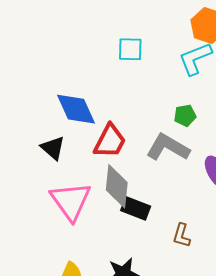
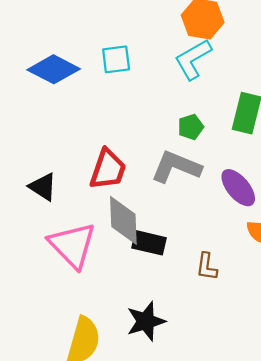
blue diamond: (76, 109) -> (54, 69), moved, turned -30

